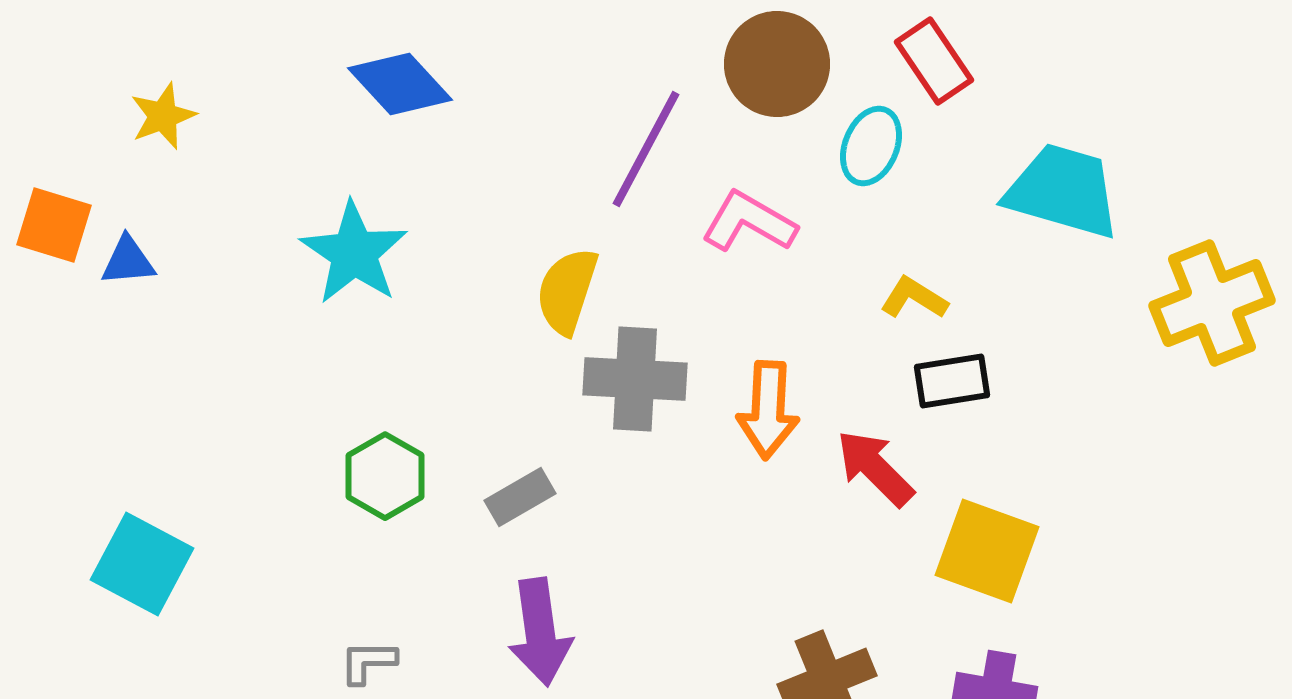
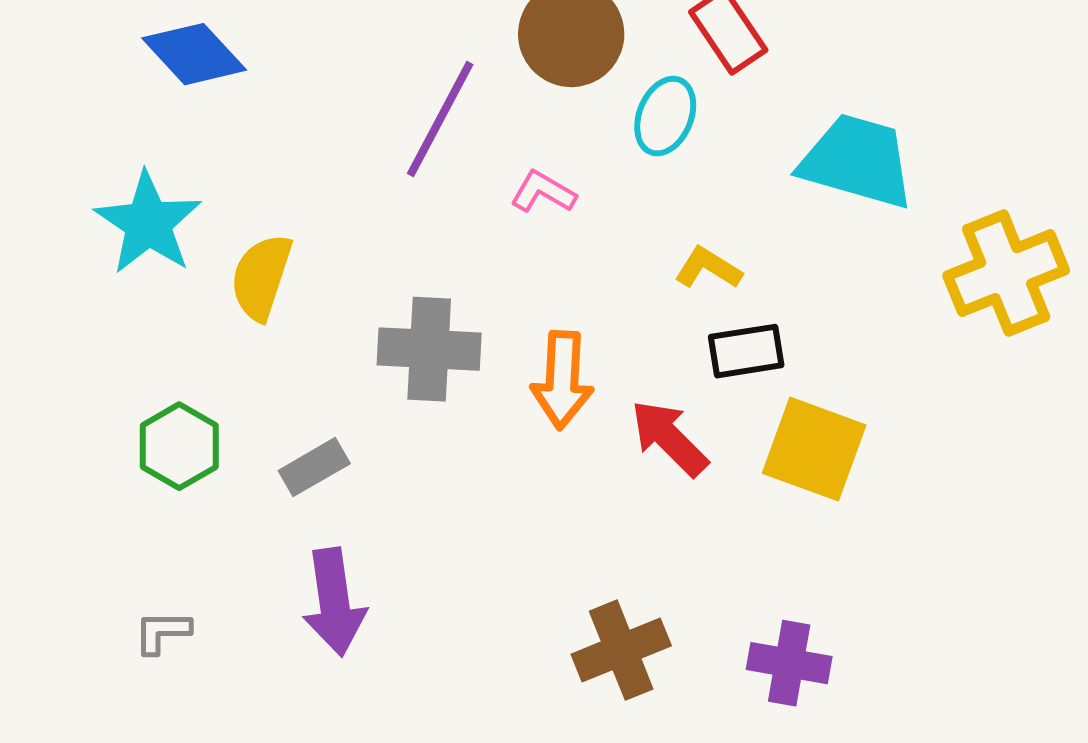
pink L-shape: (749, 222) -> (543, 192), size x0.7
yellow semicircle: (567, 291) -> (261, 277), moved
yellow square: (987, 551) -> (814, 449), moved

